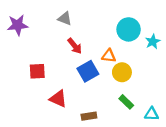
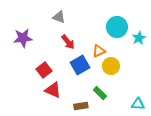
purple star: (18, 25) -> (23, 38), moved
orange triangle: (109, 56) -> (99, 51), turned -32
red square: (37, 71) -> (44, 70), moved, turned -35
green rectangle: (126, 102) -> (100, 93), moved

